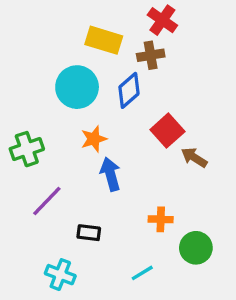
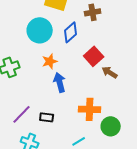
brown cross: (151, 55) -> (93, 12), moved
purple line: (47, 201) -> (22, 114), moved
orange cross: (161, 219) -> (90, 109), size x1.5

